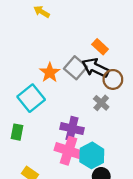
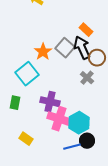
black arrow: (95, 68) -> (82, 48), turned 40
purple cross: (72, 129) -> (50, 102), moved

